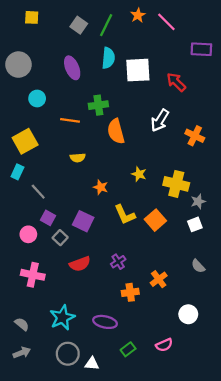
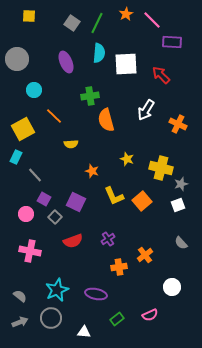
purple rectangle: (201, 49) -> (172, 42), moved
orange line: (70, 120) -> (54, 116), moved, turned 36
gray circle: (68, 354) -> (51, 318), moved

